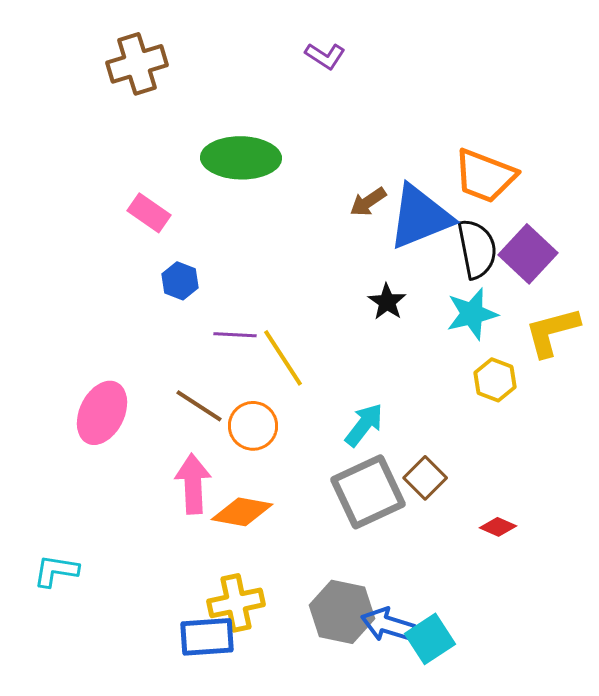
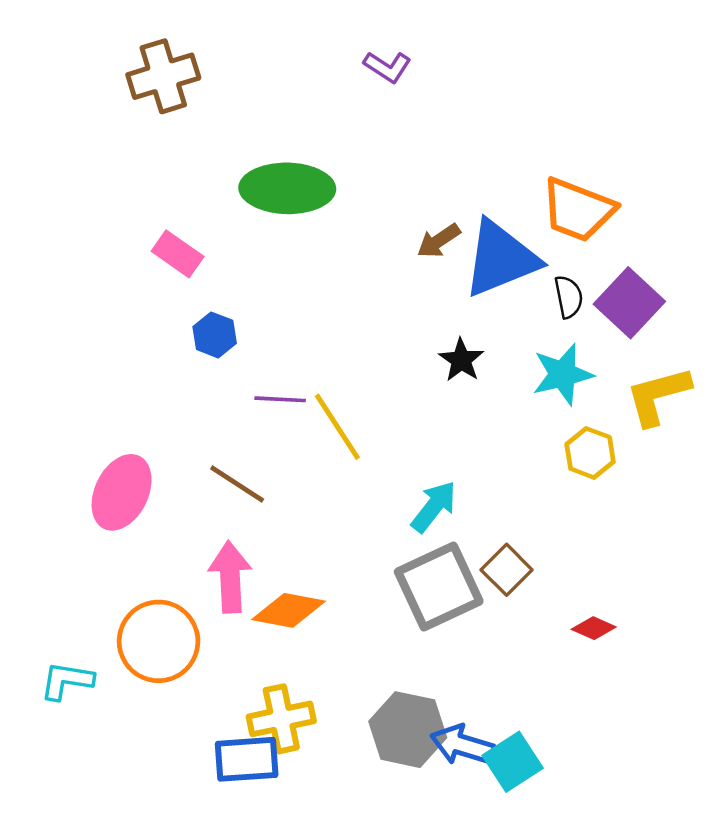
black semicircle: (477, 249) -> (569, 297), size x0.6
orange circle: (253, 426) -> (159, 641), moved, size x1.4

